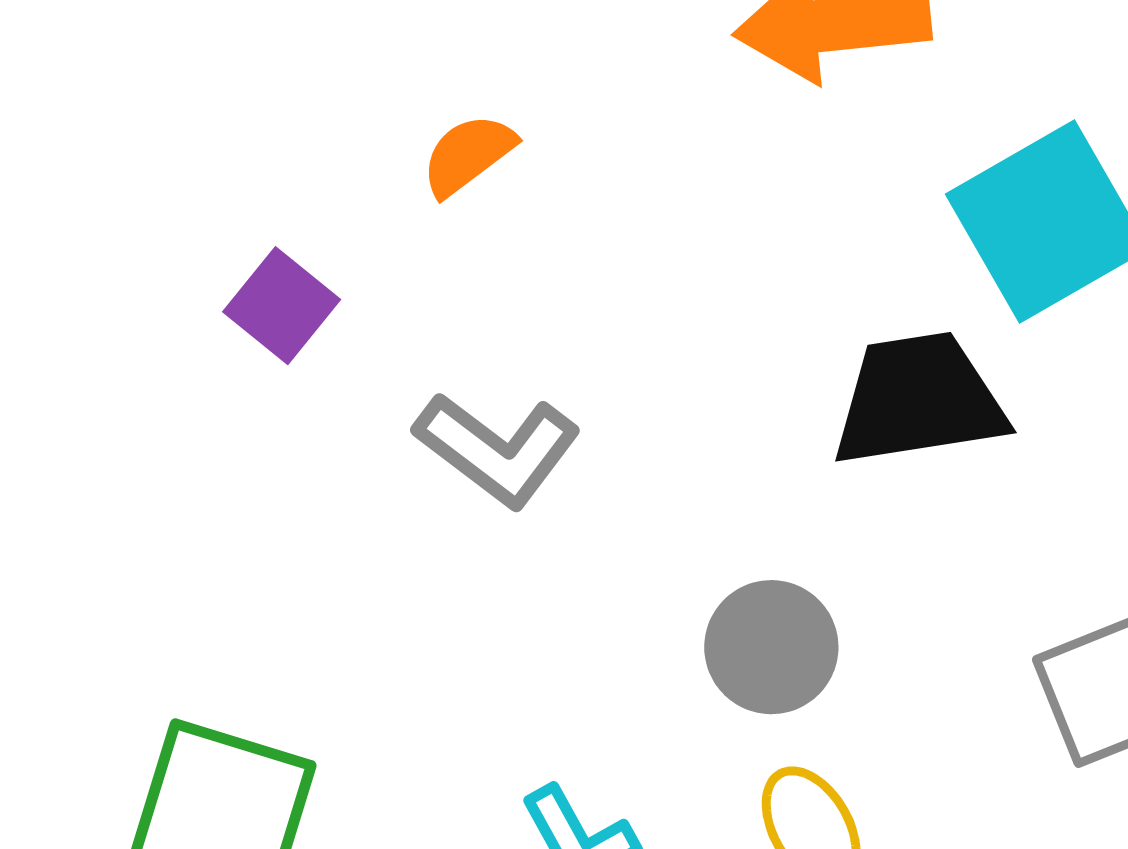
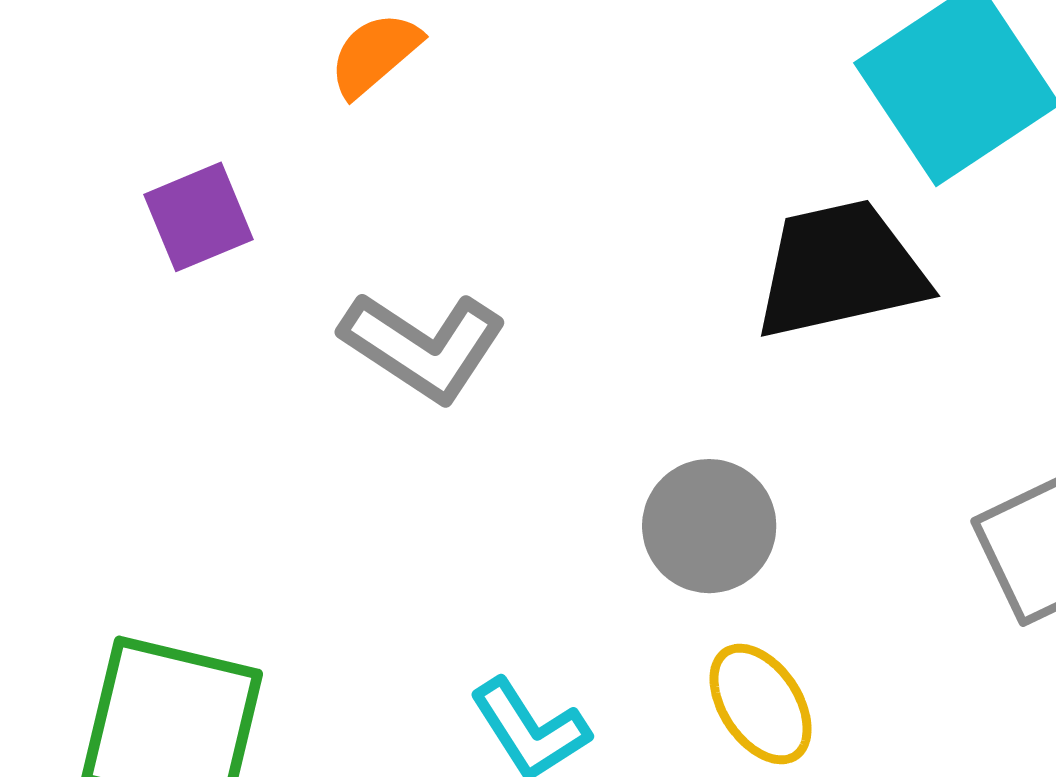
purple square: (282, 306) -> (198, 217), turned 32

